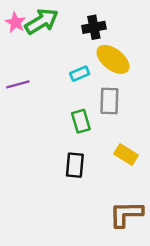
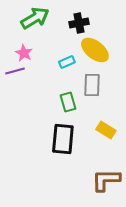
pink star: (15, 23) -> (24, 53), moved
black rectangle: (75, 165) -> (63, 139), size x1.4

